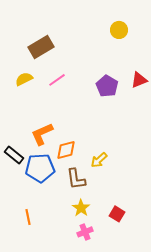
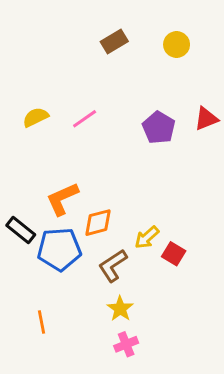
brown rectangle: (41, 47) -> (114, 42), moved, size x0.7
brown L-shape: (76, 179) -> (113, 266), turned 65
red square: (117, 214) -> (174, 254), moved

